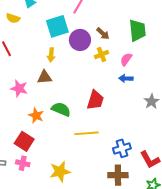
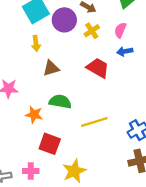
brown triangle: (45, 77) -> (51, 68), moved
red trapezoid: (95, 100) -> (98, 68), moved, turned -65
red square: (24, 141) -> (50, 144), moved

